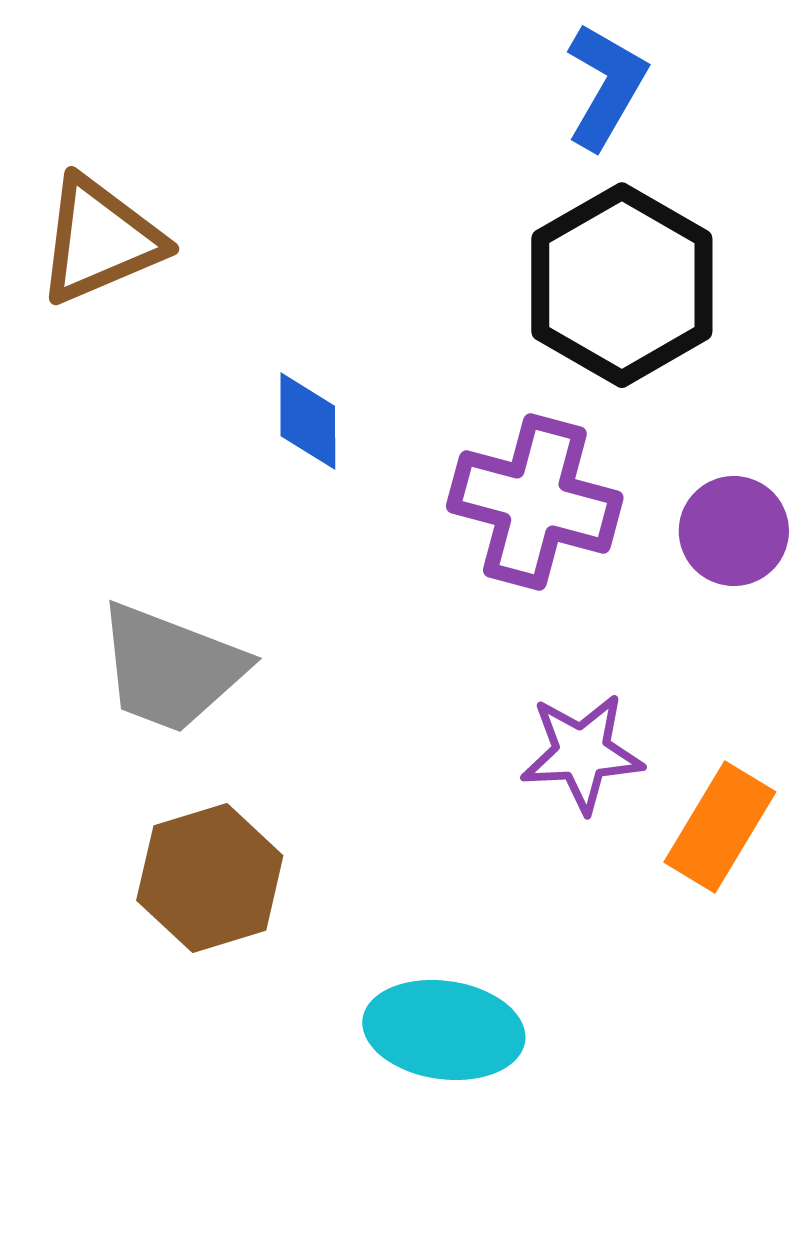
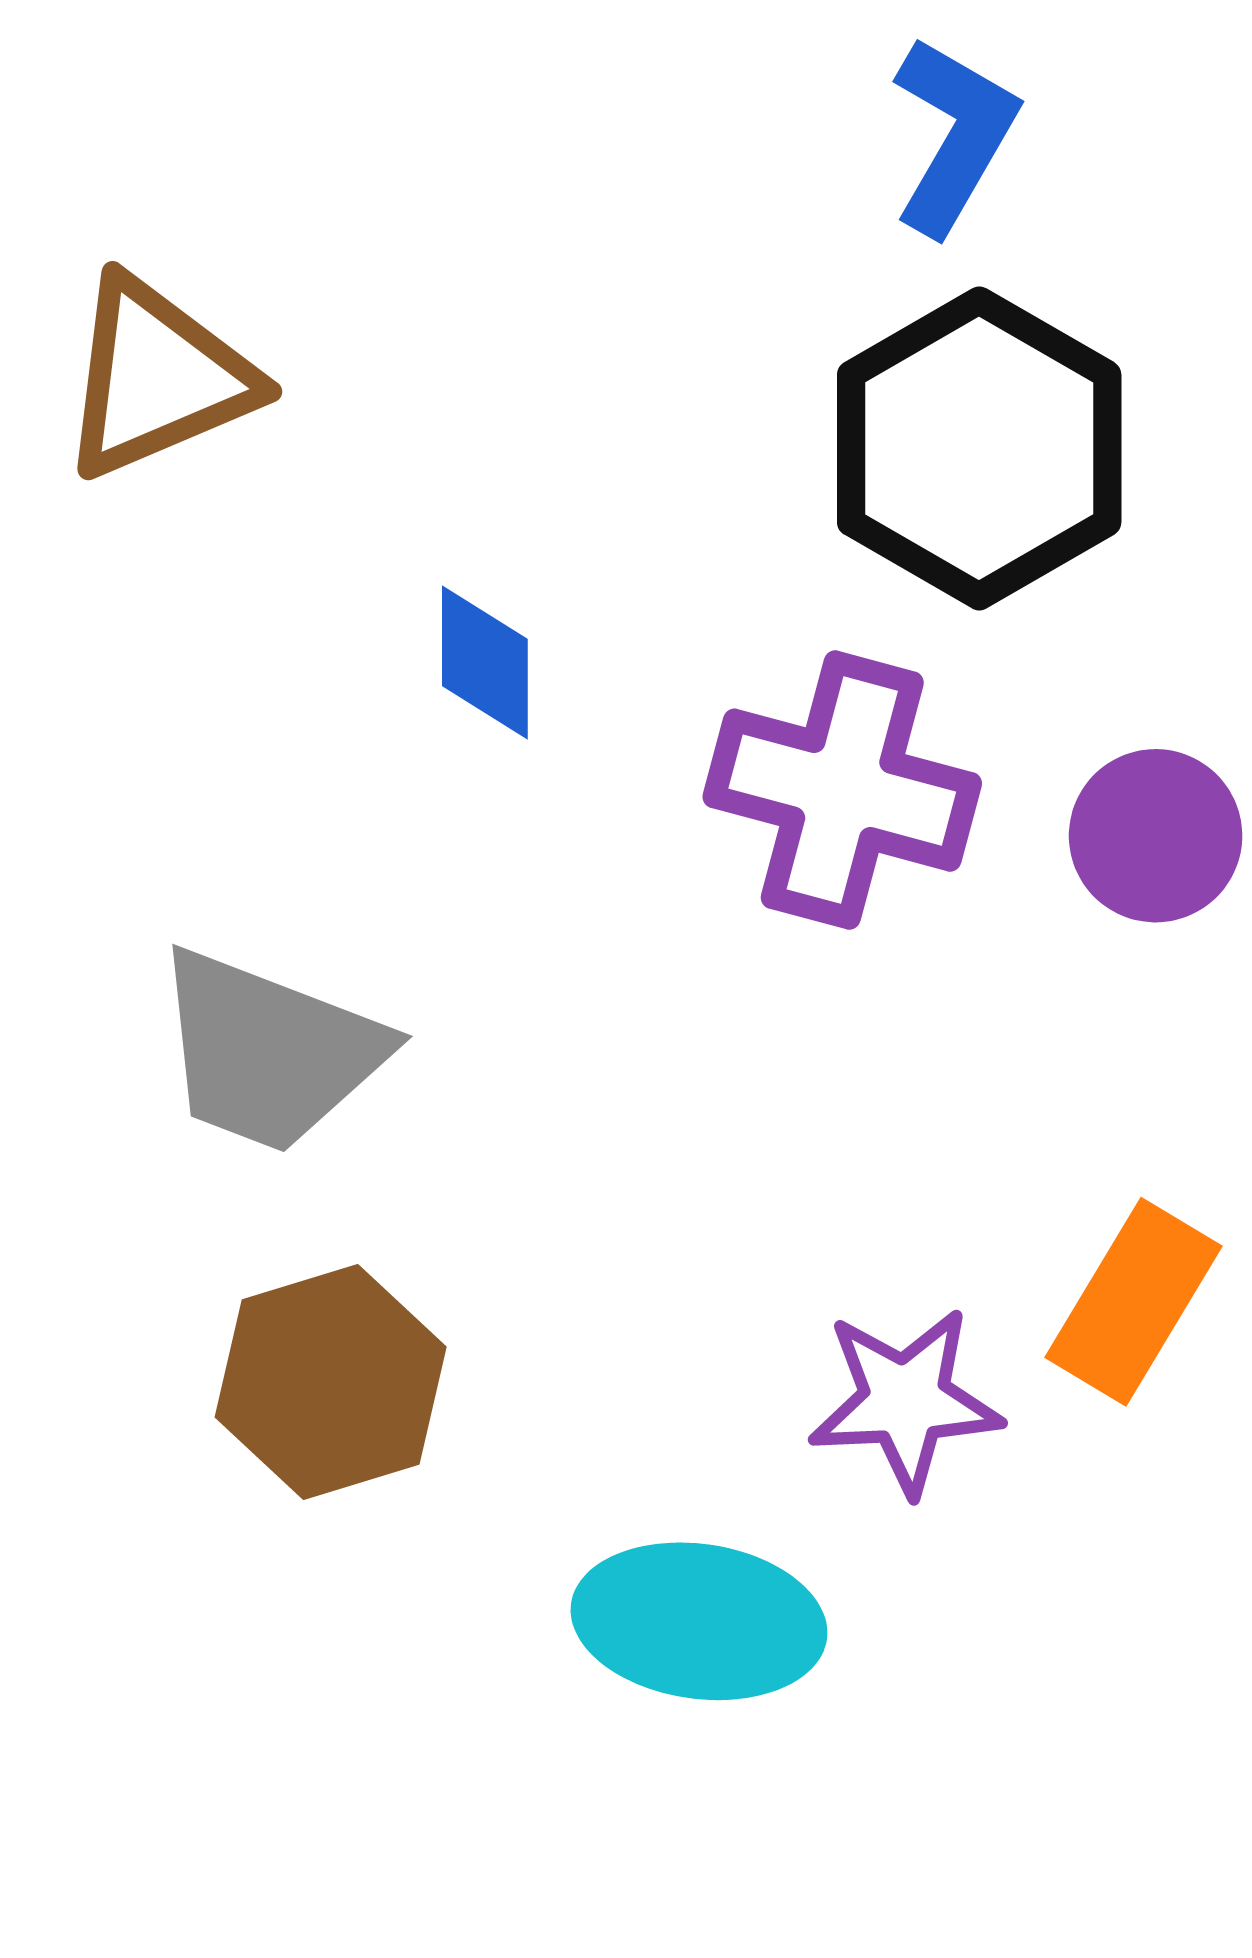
purple star: (582, 753) -> (905, 1401), moved

